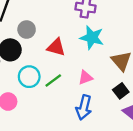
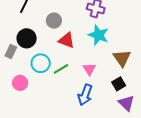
gray circle: (27, 30) -> (54, 21), moved
pink triangle: (85, 78) -> (89, 69), turned -48

